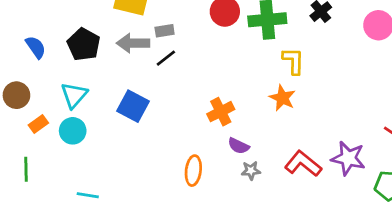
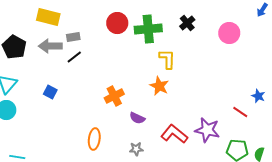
blue square: (133, 106) -> (50, 92), size x0.6
purple semicircle: (239, 146) -> (137, 118), moved
gray star: (251, 171) -> (136, 149), moved

